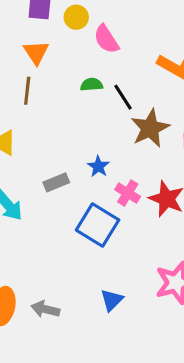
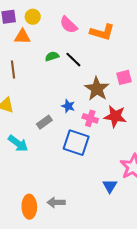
pink semicircle: (106, 39) -> (69, 25), moved
orange triangle: (36, 52) -> (22, 37), moved, turned -42
brown star: (150, 128) -> (97, 89), moved
blue triangle: (112, 300) -> (110, 186), moved

